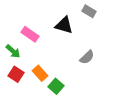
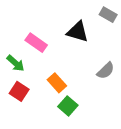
orange rectangle: (40, 73) -> (57, 83), moved

